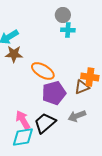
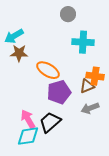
cyan cross: (68, 30) -> (83, 42), moved, size x1.5
gray arrow: (77, 116) -> (90, 108), moved

